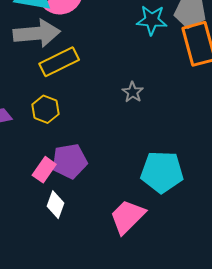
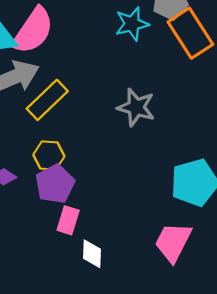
gray star: (133, 92) -> (136, 107), size x1.6
purple pentagon: (70, 161) -> (55, 184), moved

